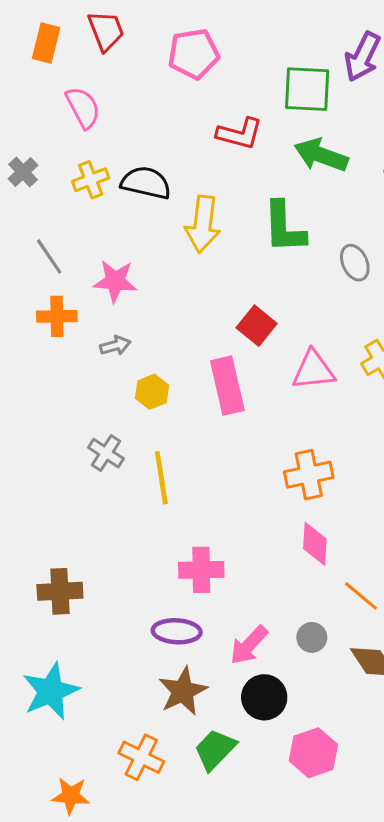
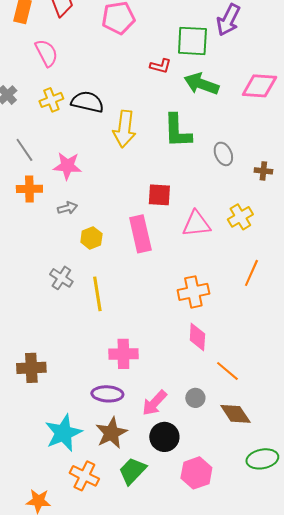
red L-shape: (240, 134) -> (160, 66), moved, size x0.7
red square: (257, 326) -> (159, 195), turned -35
cyan star: (51, 691) -> (63, 433), moved

